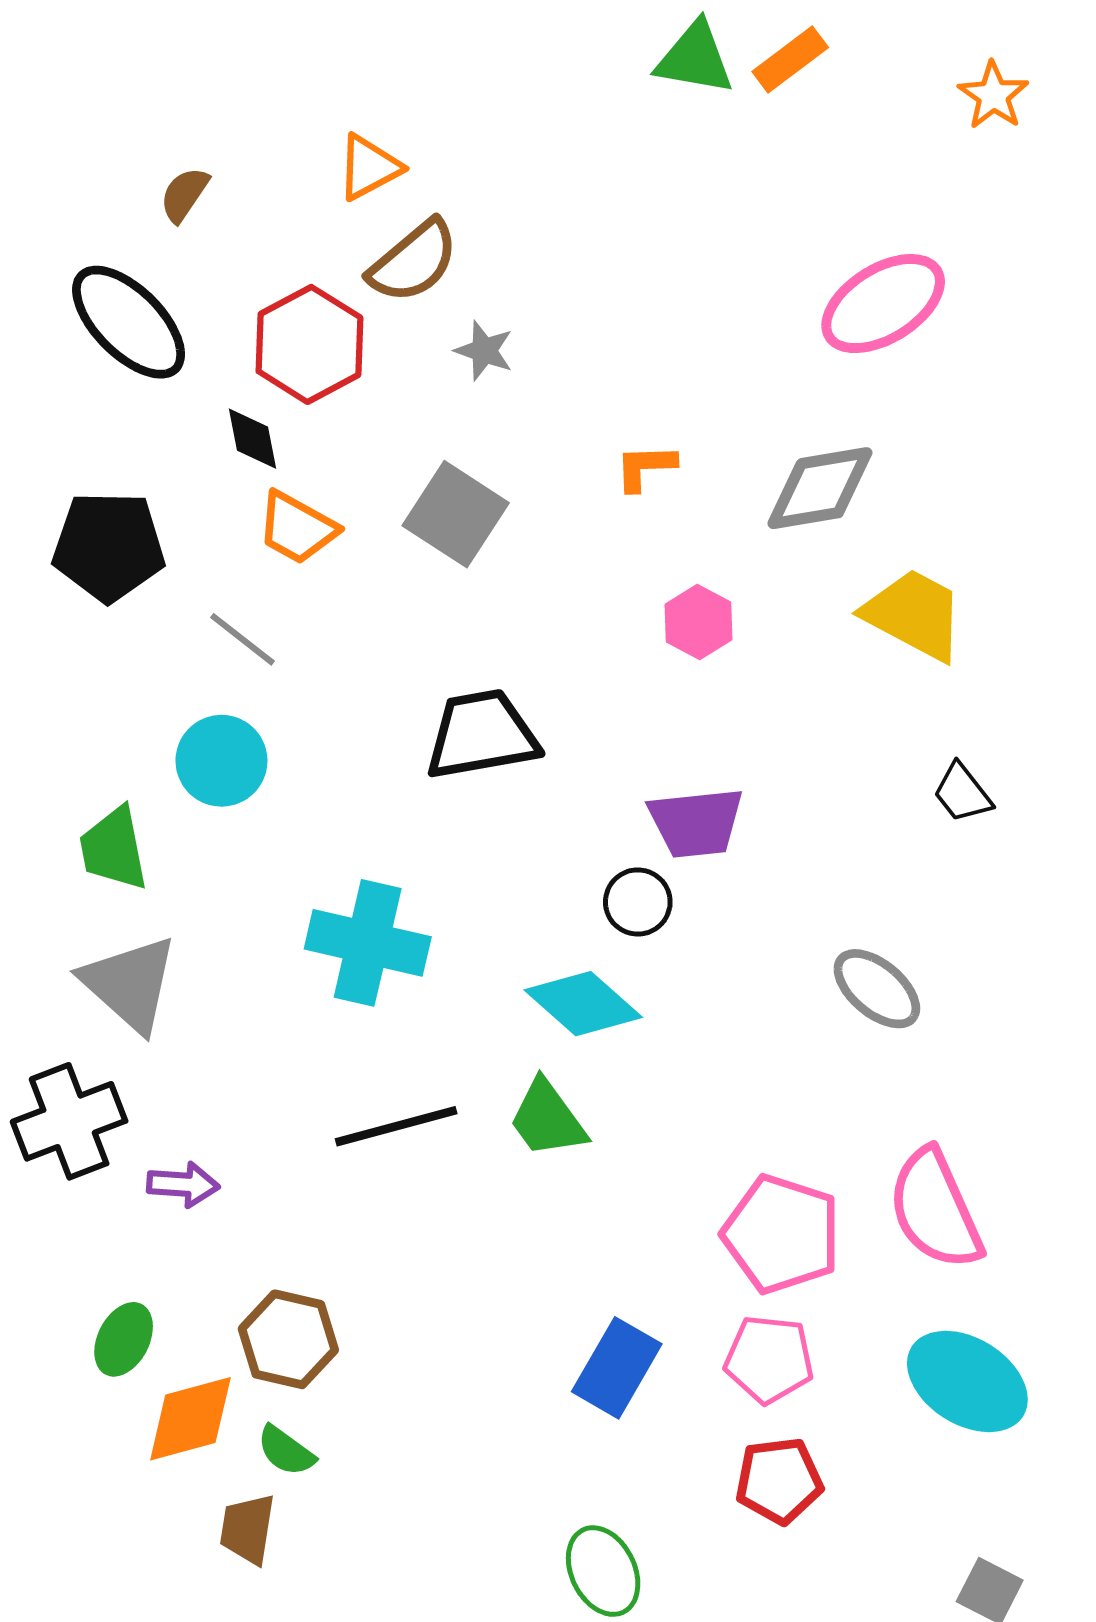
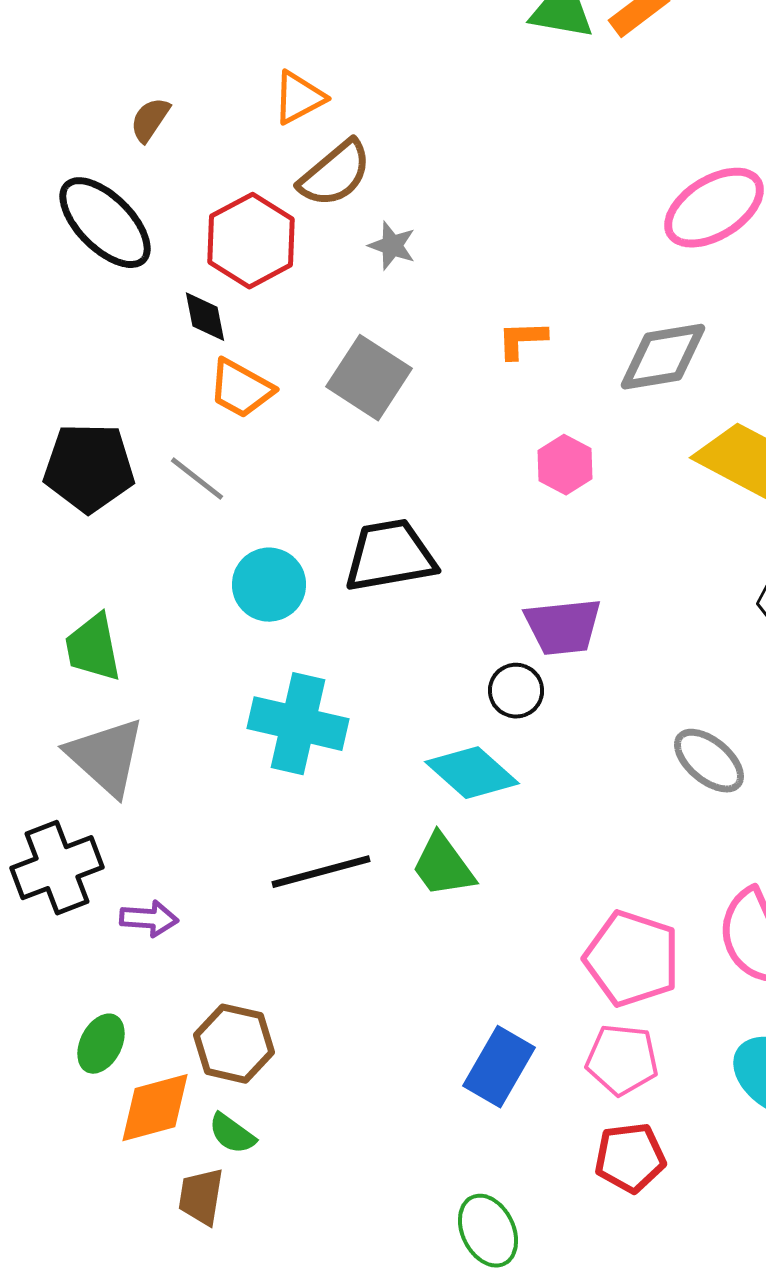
black pentagon: (109, 546) -> (89, 468), moved
cyan circle: (221, 761) -> (269, 585), moved

